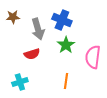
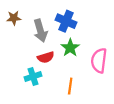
red semicircle: (32, 54) -> (46, 57), moved
cyan cross: (20, 82) -> (33, 76), moved

